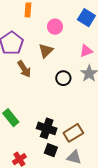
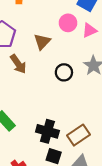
pink circle: (55, 27) -> (68, 23), moved
pink triangle: (86, 51) -> (89, 30), moved

